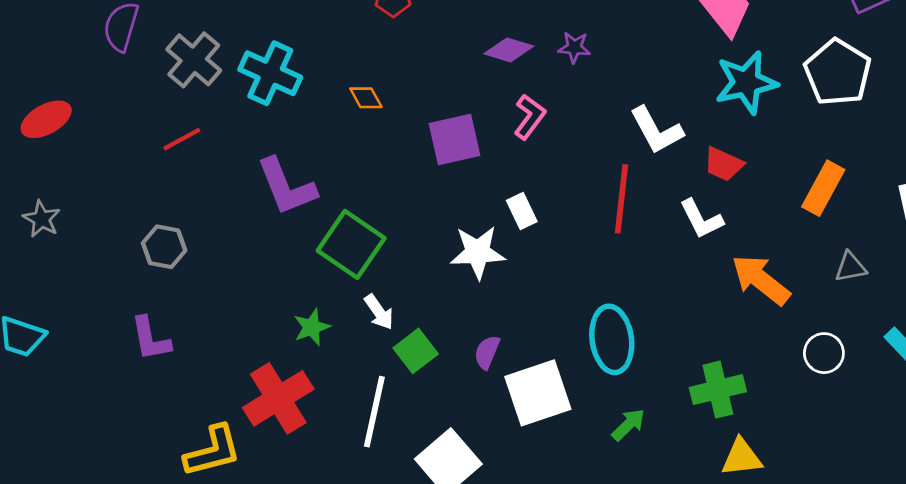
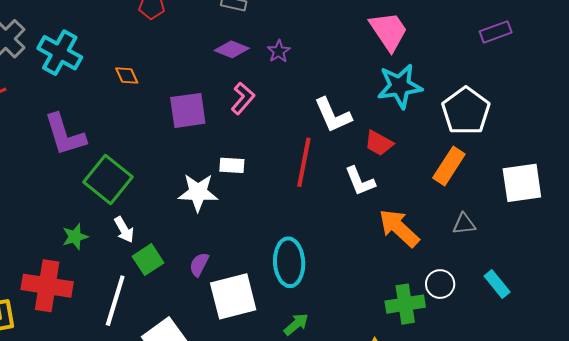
purple star: (574, 47) -> (279, 51), turned 30
white pentagon: (838, 72) -> (466, 111), moved
white rectangle: (522, 211) -> (232, 165), turned -65
green cross: (718, 390) -> (405, 304), moved
red cross: (278, 398) -> (47, 286), turned 36

